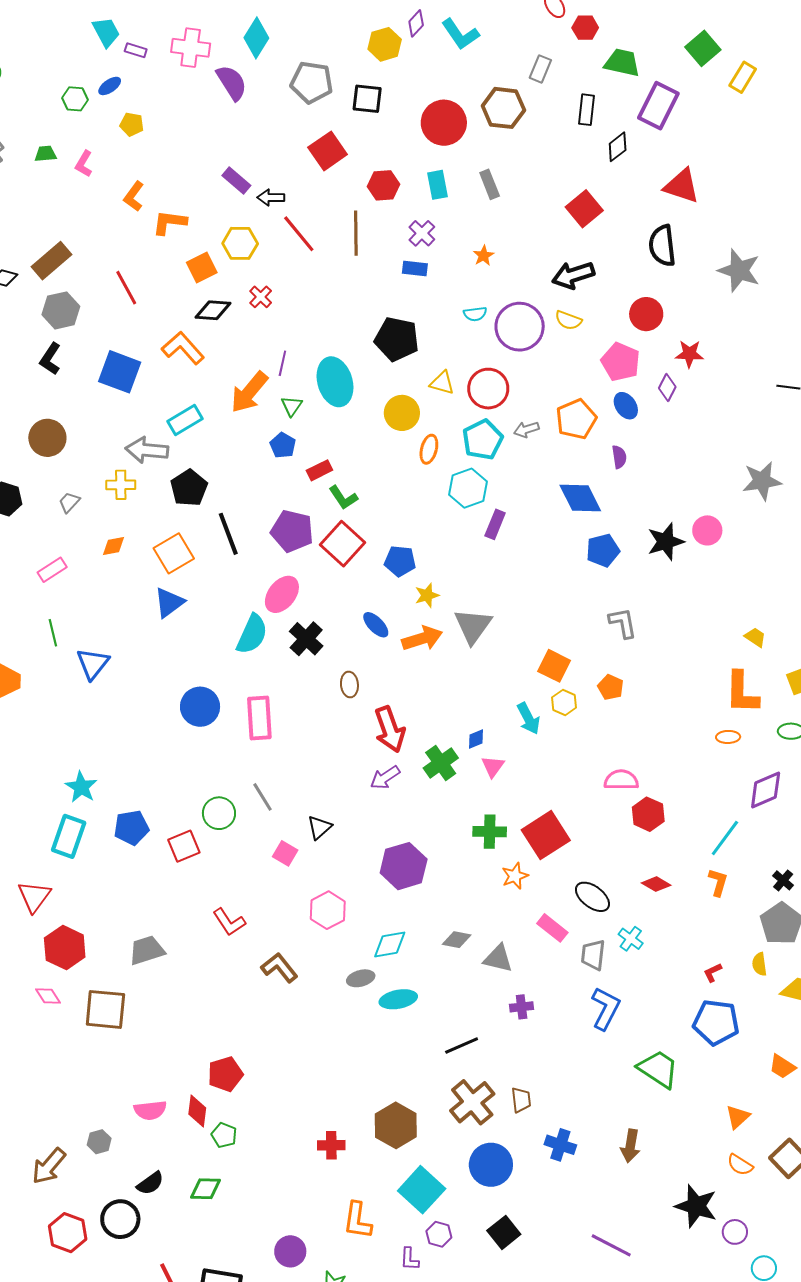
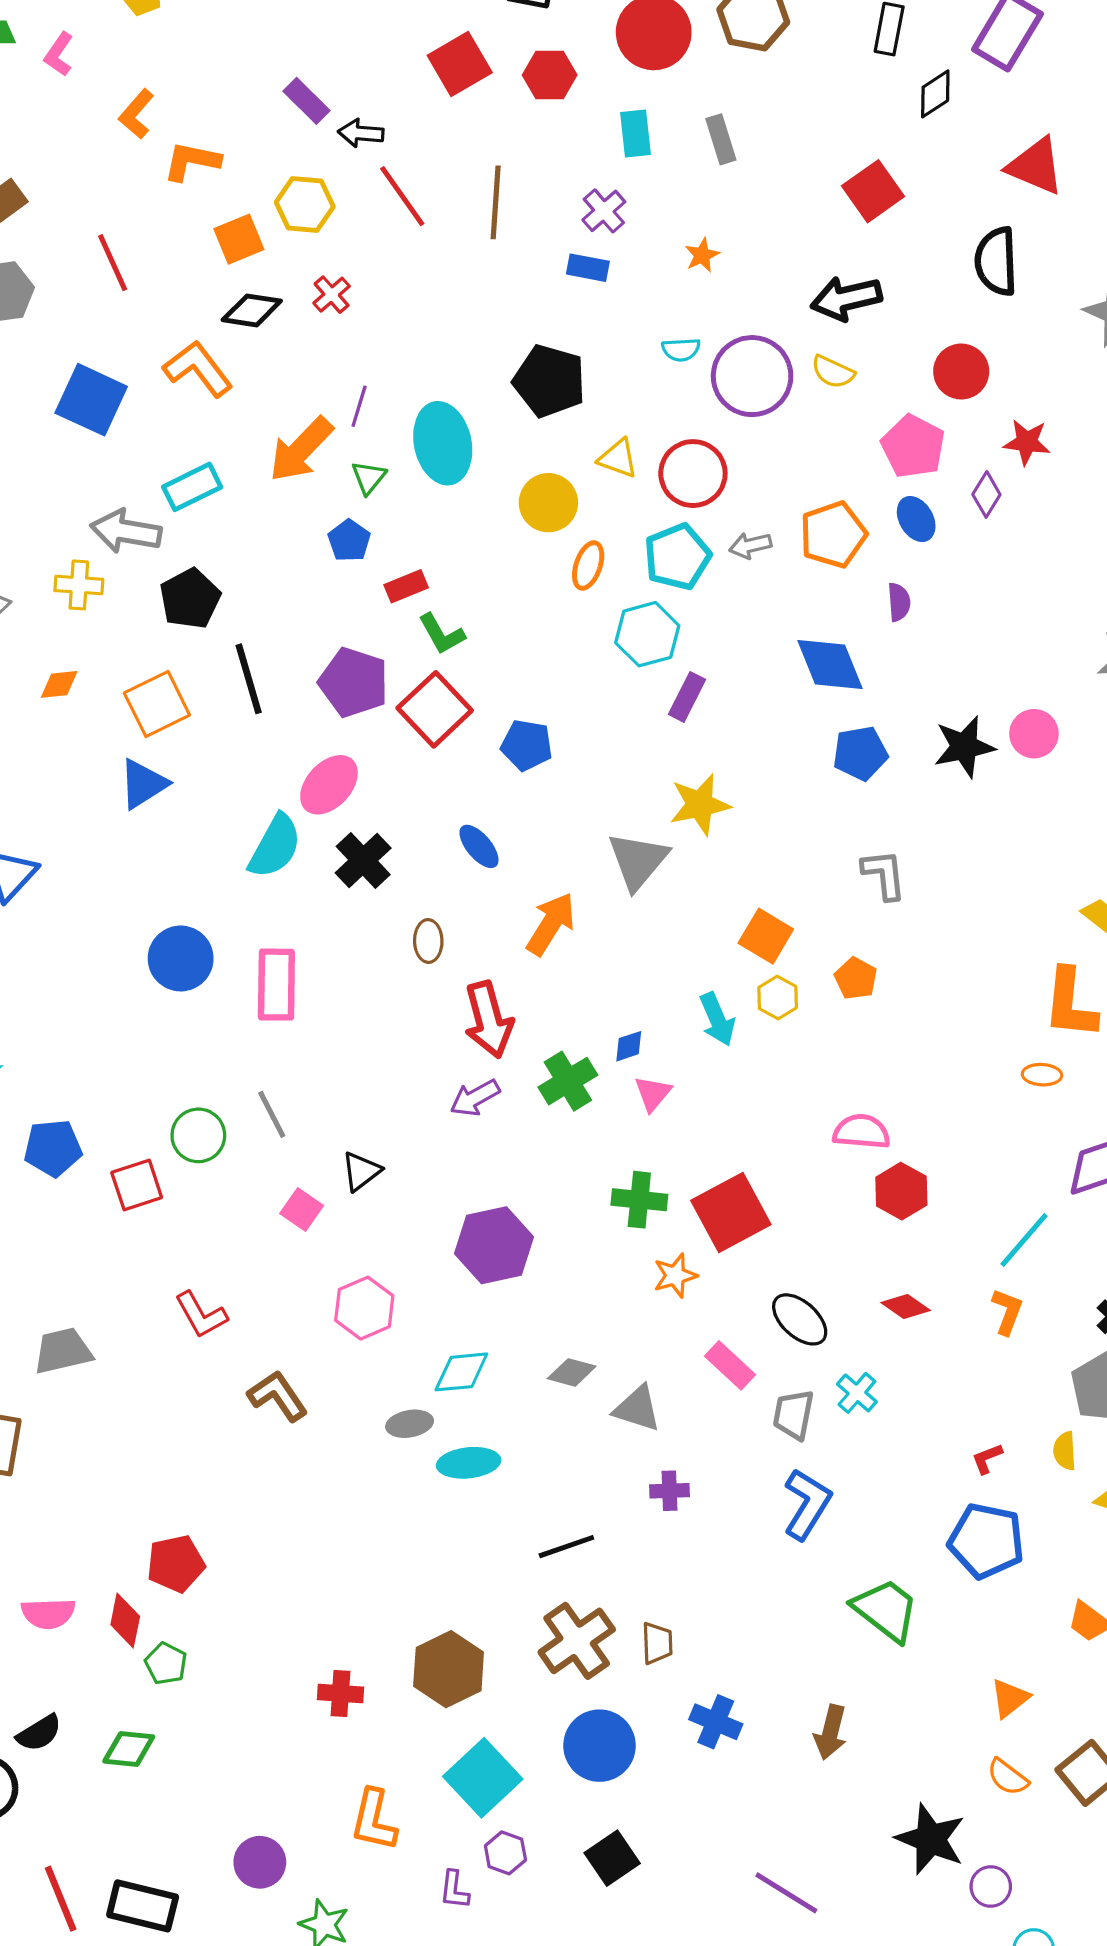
red hexagon: (384, 185) -> (550, 75), moved
yellow star: (427, 595) -> (700, 805), moved, size x1.5
orange arrow: (422, 638) -> (551, 924), moved, turned -45

